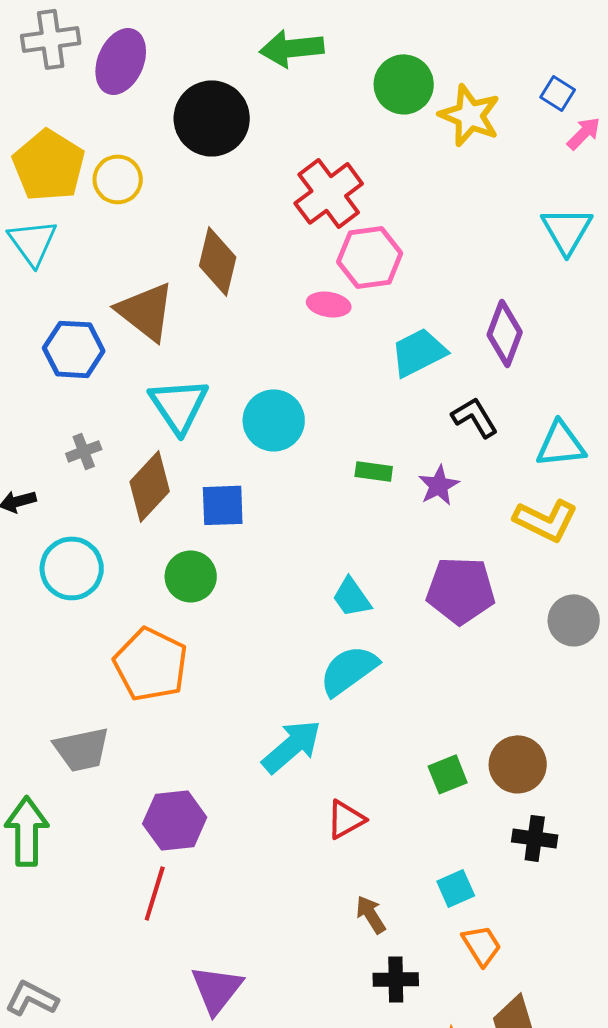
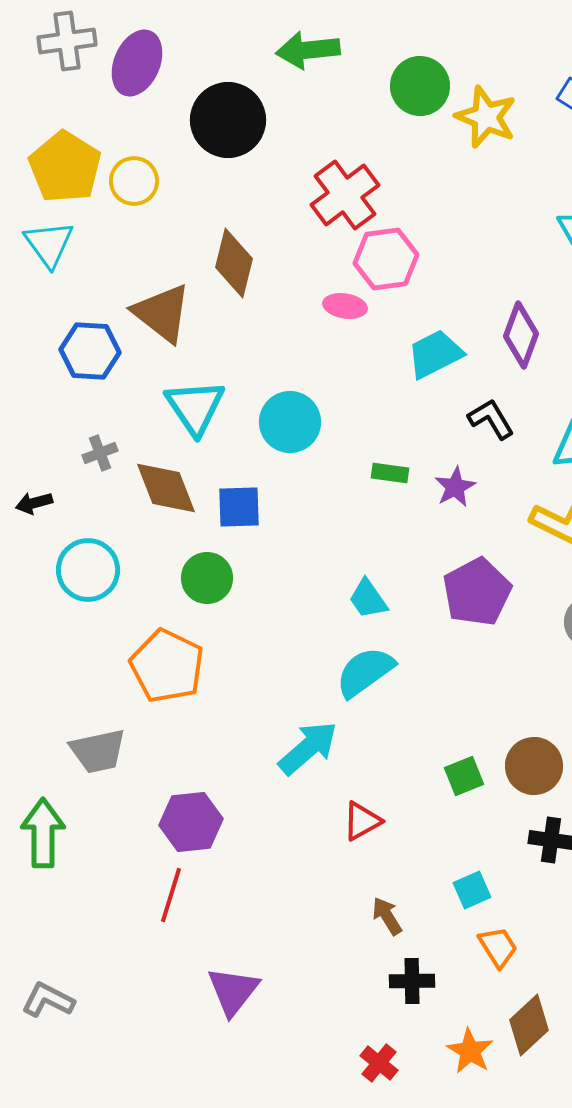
brown diamond: (150, 486) -> (166, 488), turned -64
purple pentagon: (461, 590) -> (477, 592), turned -30

